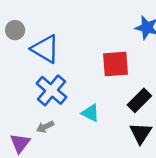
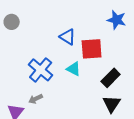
blue triangle: (45, 49) -> (68, 37), moved, size x0.7
cyan triangle: (90, 113) -> (74, 69), moved

